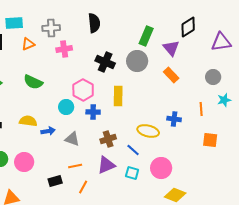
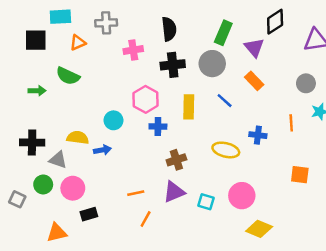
black semicircle: (94, 23) -> (169, 29), moved
pink cross: (64, 49) -> (133, 50), moved
black cross: (105, 62) -> (173, 65), turned -30
green semicircle: (33, 82) -> (68, 76), moved
cyan circle: (66, 107) -> (114, 120), moved
gray triangle: (72, 139) -> (58, 160), moved
orange square: (210, 140) -> (300, 175), moved
blue line: (133, 150) -> (225, 101), moved
black rectangle: (55, 181) -> (89, 214), moved

